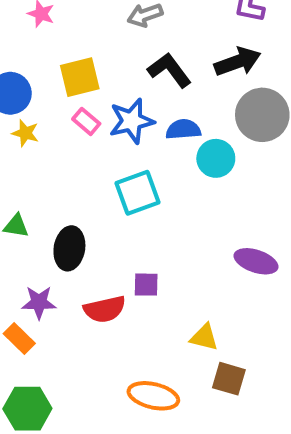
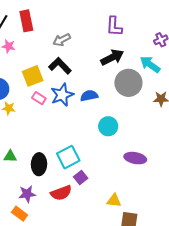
black L-shape: (169, 70) -> (60, 66), moved
cyan circle: (216, 158) -> (108, 126), moved
cyan square: (137, 193) -> (68, 157), moved
purple square: (146, 285) -> (81, 177), turned -32

